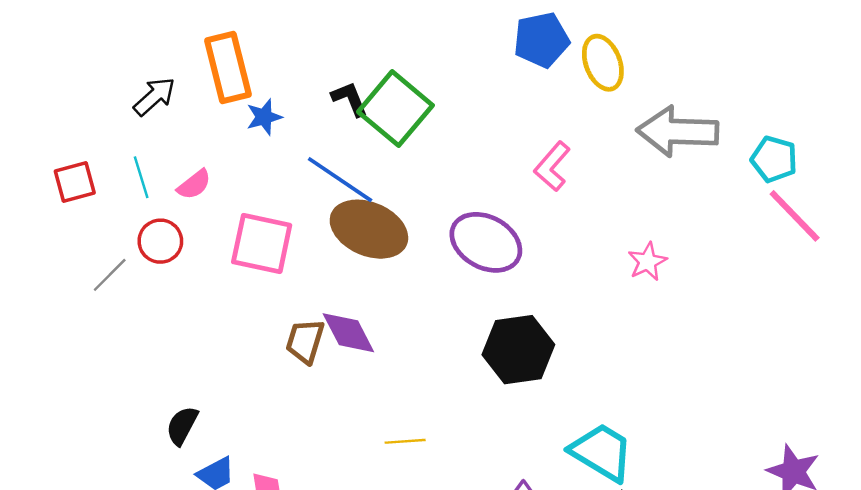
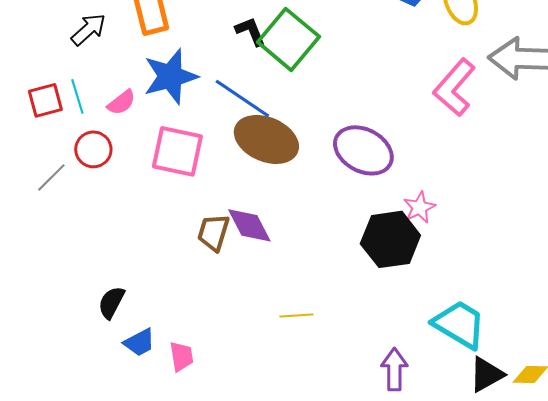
blue star: (264, 117) -> (170, 76), moved, size x1.8
pink L-shape: (552, 166) -> (454, 87), moved, size x1.4
red square: (75, 182) -> (45, 100), moved
pink star: (647, 262) -> (419, 207), moved

